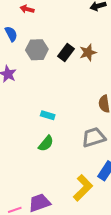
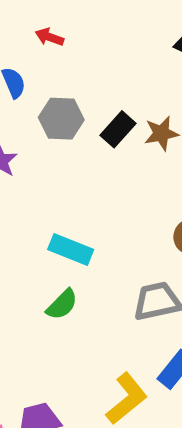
cyan rectangle: (48, 115) -> (71, 250), size x1.5

